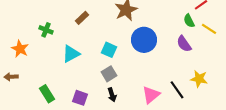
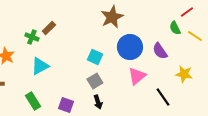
brown rectangle: (82, 18) -> (49, 28), moved
purple semicircle: (184, 44) -> (160, 51), moved
cyan triangle: (71, 54) -> (40, 66), moved
yellow star: (199, 79) -> (184, 74), moved
pink triangle: (151, 95) -> (137, 76), moved

